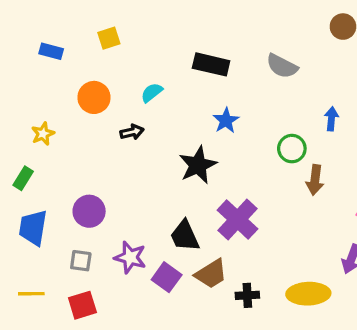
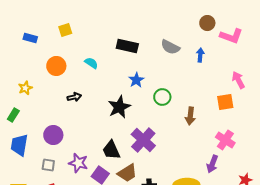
cyan semicircle: (152, 92) -> (91, 63), turned 72
blue arrow: (331, 119) -> (200, 55), moved
black arrow: (132, 132) -> (74, 97), moved
green circle: (292, 149) -> (162, 97), moved

